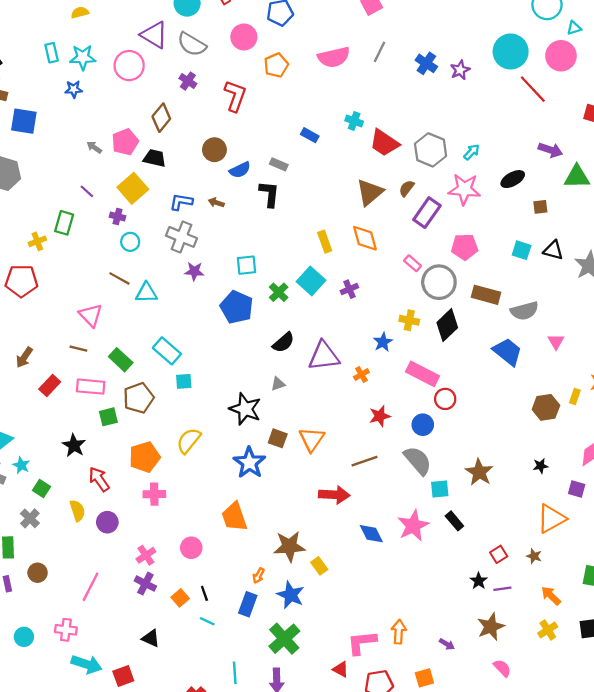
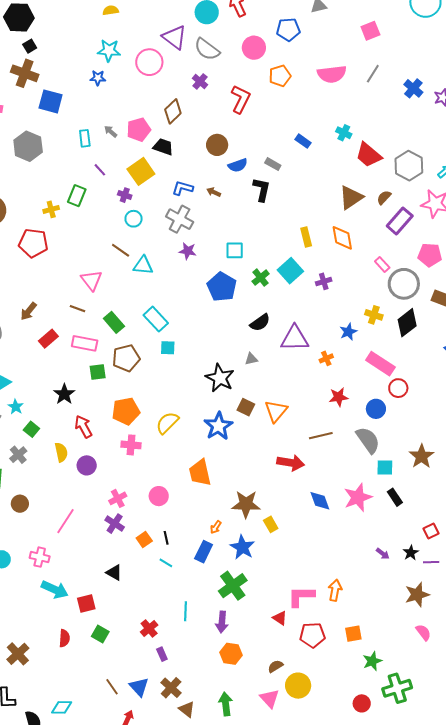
cyan rectangle: (52, 53) -> (85, 138), moved
yellow semicircle: (189, 441) -> (167, 423), moved
purple arrow: (447, 644) -> (383, 554), moved

